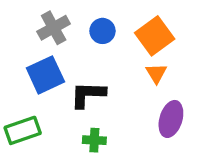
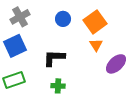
gray cross: (54, 28) -> (20, 17), moved
blue square: (45, 75) -> (15, 46), moved
purple ellipse: (171, 119) -> (116, 64), moved, turned 30

